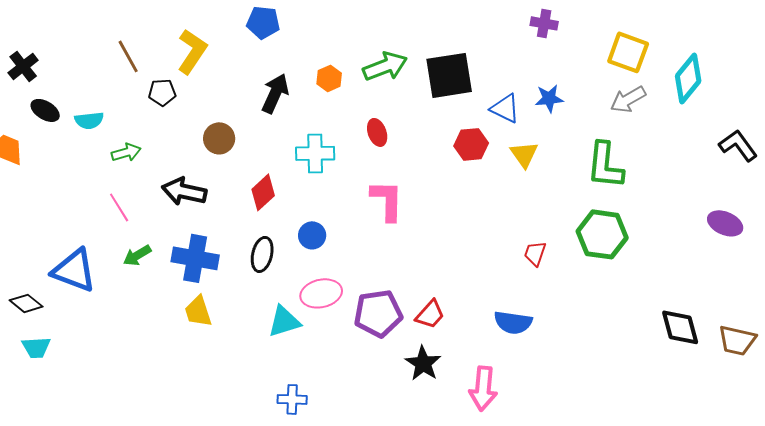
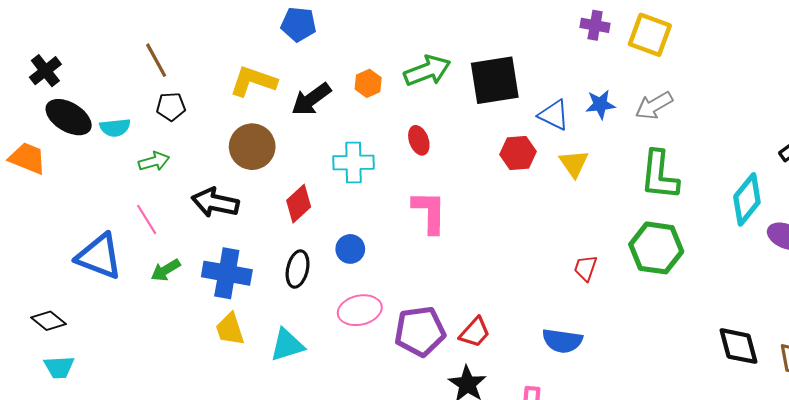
yellow L-shape: (192, 51) -> (253, 81), moved, turned -105
yellow square: (628, 52) -> (650, 35), moved
cyan diamond: (688, 78) -> (747, 199), moved
black pentagon: (162, 92) -> (171, 107), moved
black arrow: (275, 93) -> (311, 99), turned -150
gray arrow: (628, 99) -> (654, 106), moved
black ellipse: (45, 110) -> (69, 117), size x1.5
brown circle: (219, 138) -> (252, 147), size x1.4
blue triangle: (74, 270) -> (99, 256), moved
cyan triangle: (284, 321) -> (287, 345), moved

